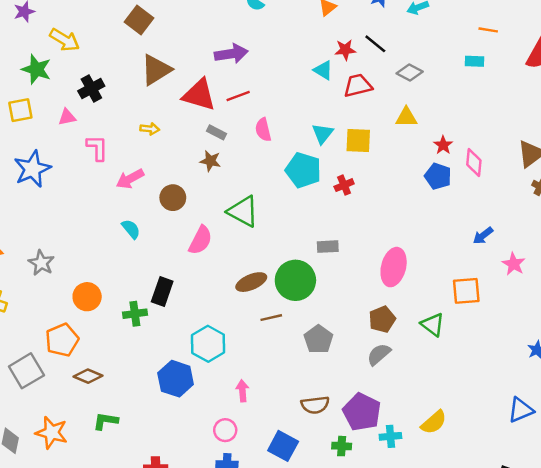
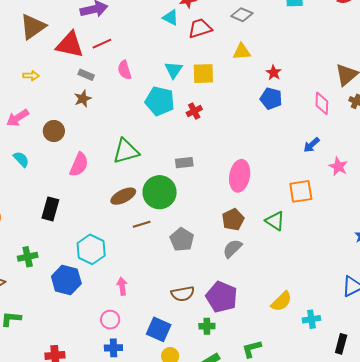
brown star: (210, 161) -> (83, 99), turned -30
pink diamond: (474, 162) -> (322, 103), moved
green triangle: (243, 211) -> (126, 151), moved, turned -40
green cross: (135, 314) -> (28, 257), moved
cyan cross: (390, 436) -> (311, 319), moved

